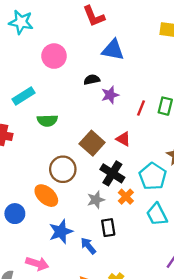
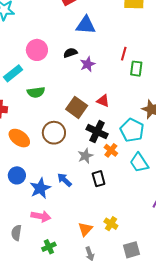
pink circle: (54, 56) -> (37, 50), moved
red line: (141, 108) -> (124, 54), moved
orange ellipse: (46, 196) -> (19, 138), moved
blue star: (61, 232) -> (40, 188), moved
blue arrow: (88, 246) -> (65, 180), moved

